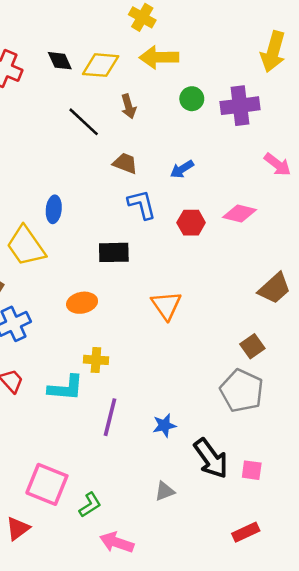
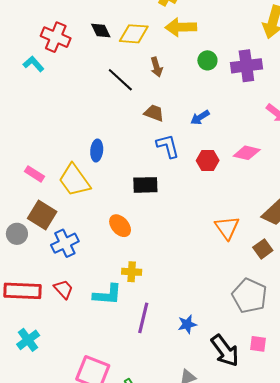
orange ellipse: (82, 303) -> (120, 226), turned 60
orange triangle: (166, 305) -> (227, 228), moved
brown square: (252, 346) -> (263, 249), moved
pink square: (252, 470) -> (258, 344), moved

